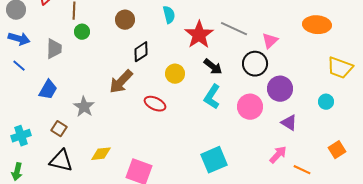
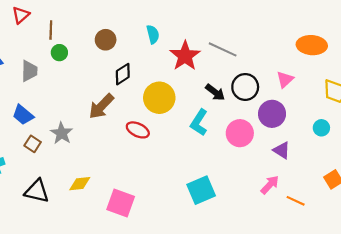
pink triangle: (270, 41) -> (285, 79), moved
black arrow: (213, 67) -> (215, 92), moved
yellow circle: (175, 74) -> (159, 98), size x1.5
blue trapezoid: (48, 90) -> (23, 115), turned 100
brown square: (59, 129) -> (33, 144), moved

